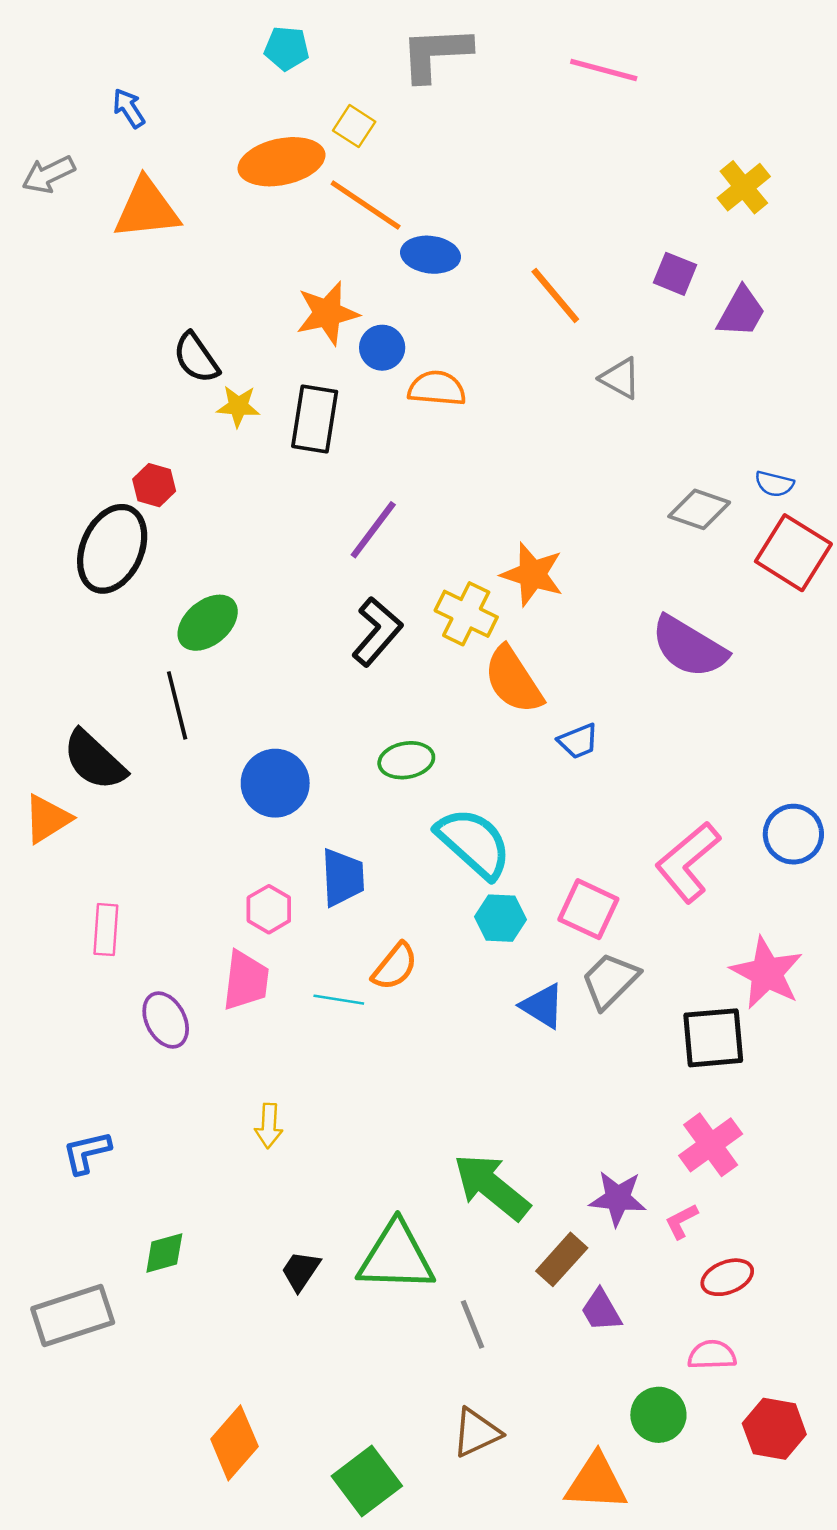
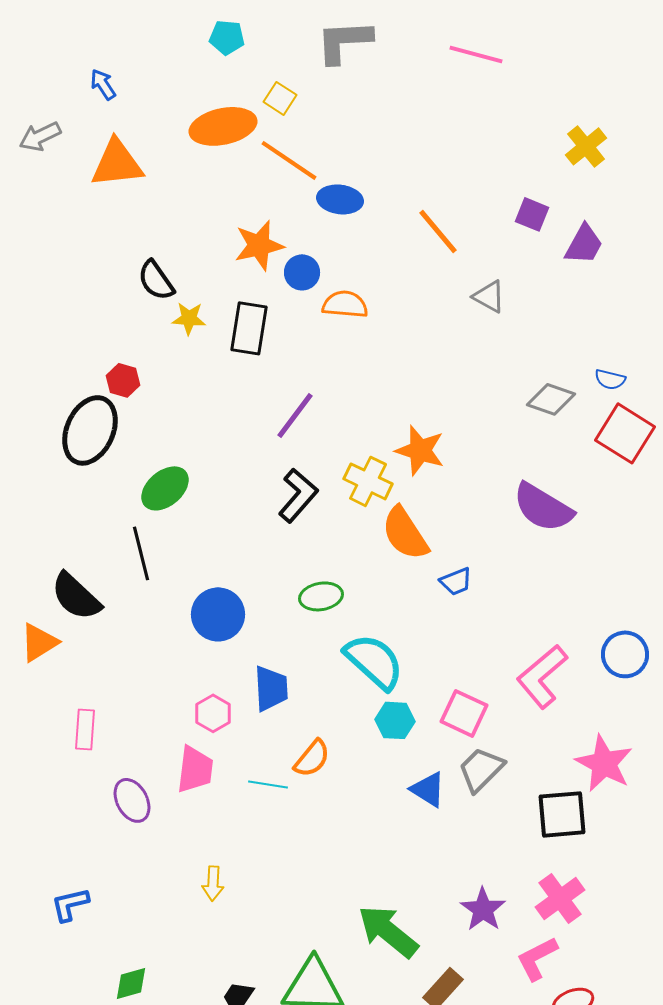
purple star: (618, 1198) -> (483, 909), moved, turned 30
pink L-shape: (681, 1221) -> (537, 958), size x1.6

